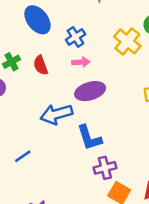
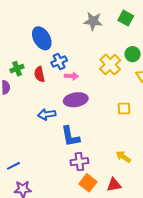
blue cross: (76, 37) -> (59, 62), moved
blue arrow: (56, 114) -> (47, 114), size x0.7
blue line: (23, 156) -> (13, 166), moved

